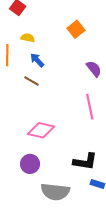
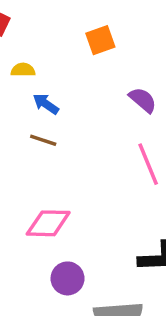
orange square: (76, 29) -> (100, 40), turned 30
pink diamond: (41, 130) -> (48, 223), moved

